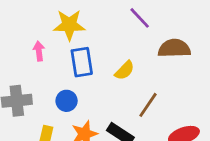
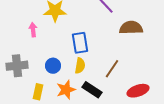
blue rectangle: (82, 62) -> (80, 43), moved
yellow semicircle: (125, 70) -> (80, 66), moved, turned -35

